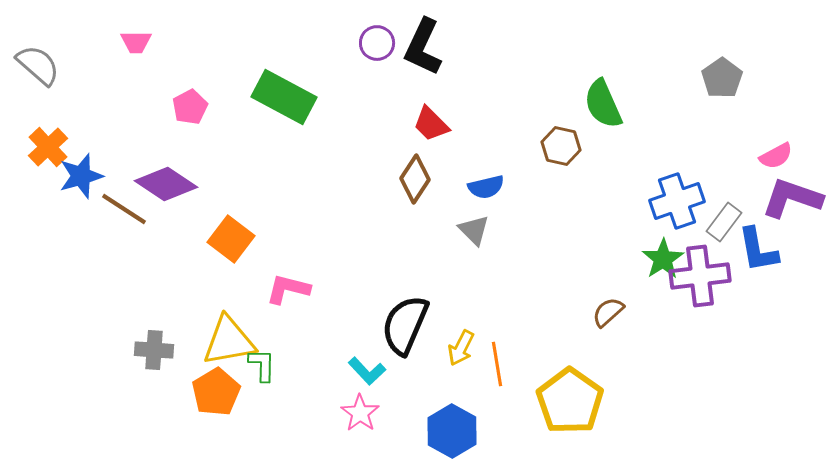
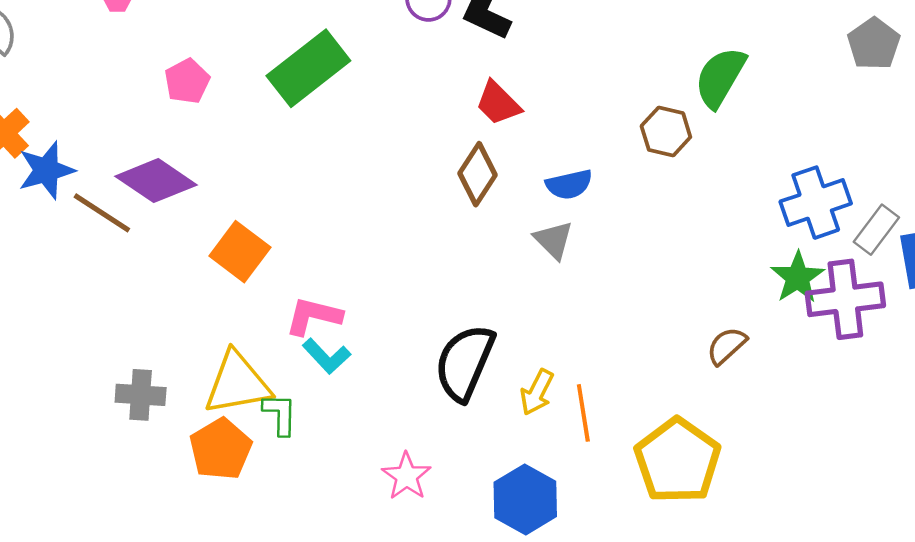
green rectangle: (284, 97) -> (308, 68), turned -66
green semicircle: (603, 104) -> (720, 77), turned 54
cyan L-shape: (367, 371) -> (326, 356), moved

